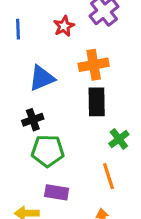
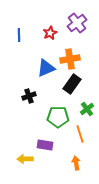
blue triangle: (42, 78) -> (46, 68), moved
black rectangle: (97, 102) -> (72, 84), turned 36
green pentagon: (48, 151) -> (58, 117), moved

